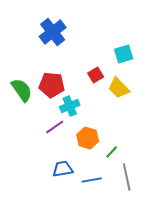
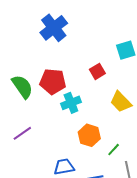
yellow trapezoid: (119, 88) -> (121, 102), moved
purple line: (55, 127) -> (22, 133), moved

